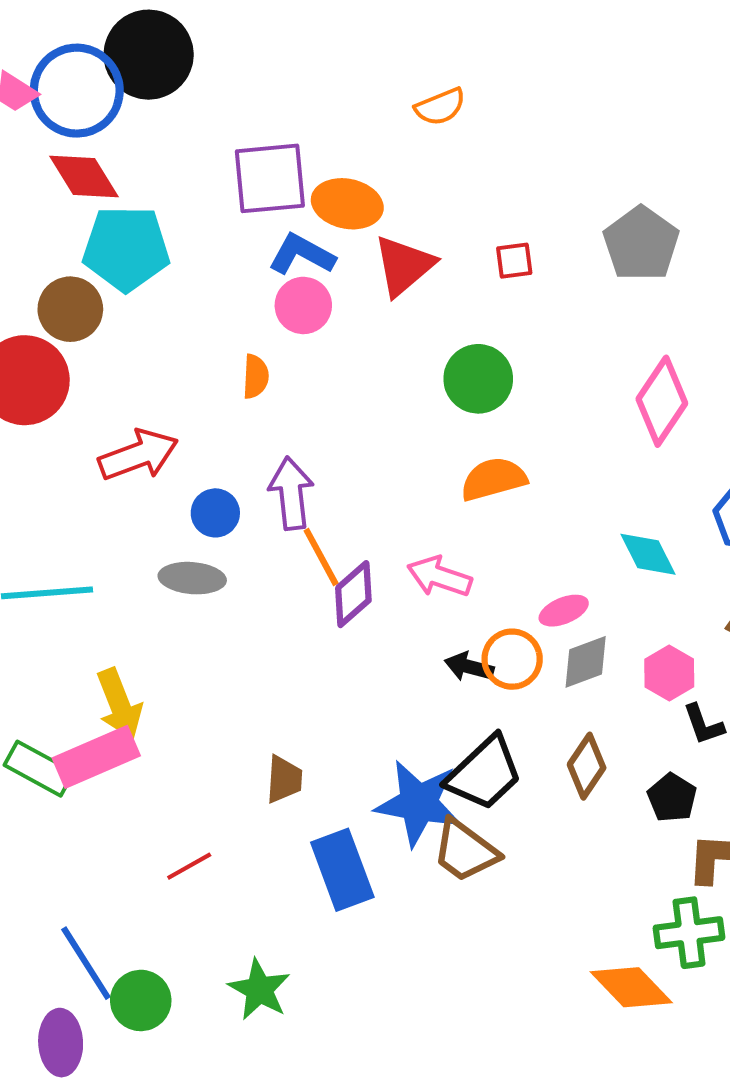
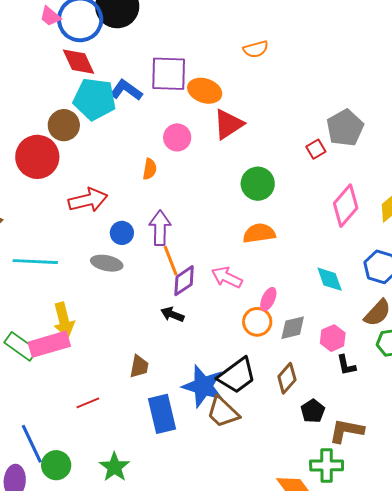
blue L-shape: (302, 254) -> (126, 90), moved
red square: (514, 261) -> (316, 149), moved, turned -30
pink ellipse: (564, 611) -> (268, 299), moved, turned -50
black arrow: (469, 667) -> (172, 314), moved
black pentagon: (672, 798) -> (313, 411), moved

